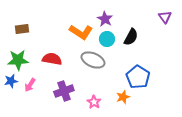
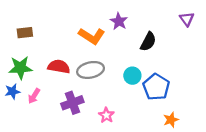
cyan circle: (107, 39) -> (132, 76), moved
gray ellipse: (93, 60) -> (91, 70), moved, turned -35
orange star: (123, 97) -> (171, 120), moved

